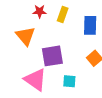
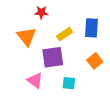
yellow rectangle: (63, 14) -> (65, 34), moved, turned 35
pink triangle: (35, 80) -> (35, 80), size x0.7

